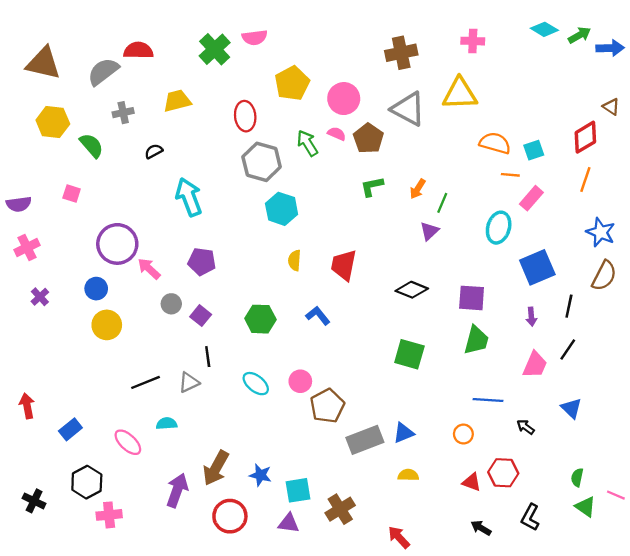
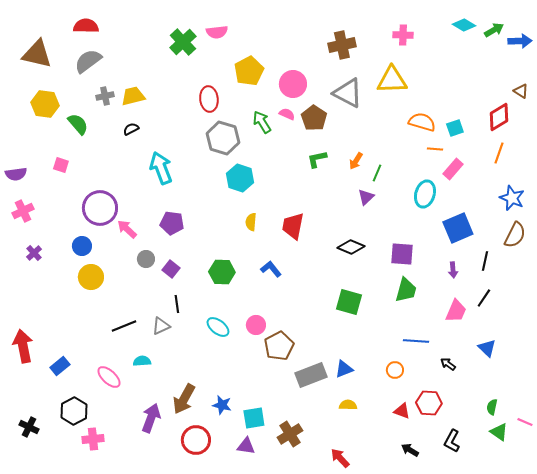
red semicircle: (138, 50) -> (86, 26), moved
yellow trapezoid: (177, 101) -> (133, 96), moved
red arrow: (27, 406) -> (23, 346), size x1.5

